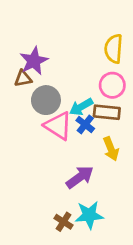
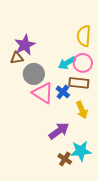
cyan arrow: (81, 107) -> (67, 63), moved
cyan star: (89, 215) -> (81, 151), moved
brown cross: (64, 222) -> (65, 159), moved

